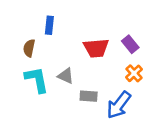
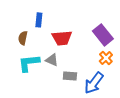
purple rectangle: (130, 44) -> (103, 35), size x1.5
red trapezoid: (96, 48) -> (62, 38), moved
cyan L-shape: (37, 80) -> (29, 63), turned -85

